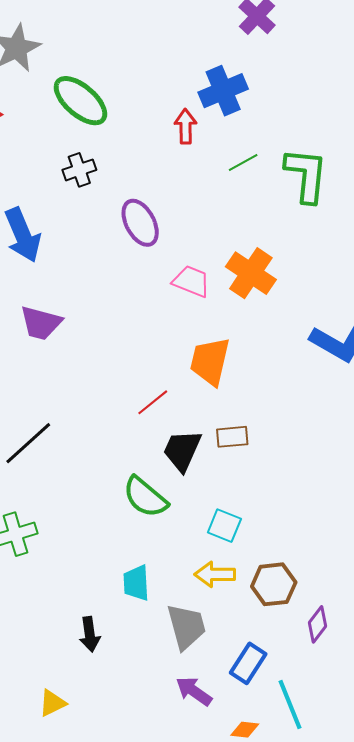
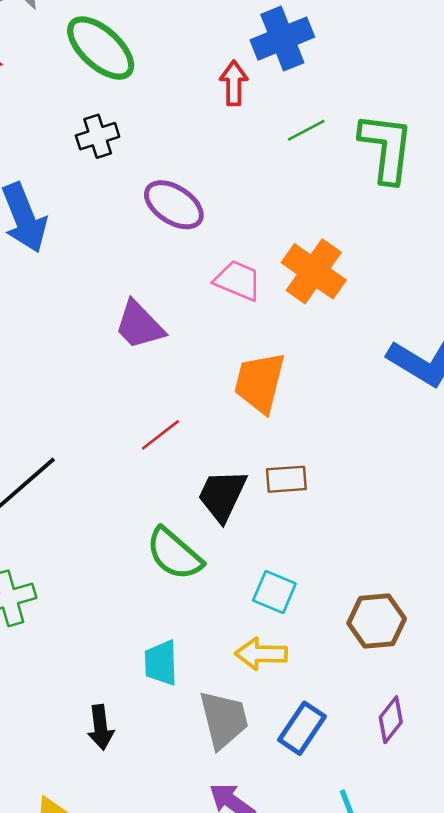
purple ellipse: (140, 223) -> (174, 205), turned -30
purple trapezoid: (41, 323) -> (139, 325), moved, turned 30
red line: (153, 402) -> (160, 435), moved
brown hexagon: (274, 584) -> (377, 621), moved
blue rectangle: (248, 663) -> (302, 728), moved

